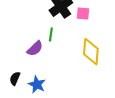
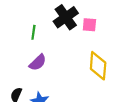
green line: (51, 34) -> (33, 32), moved

